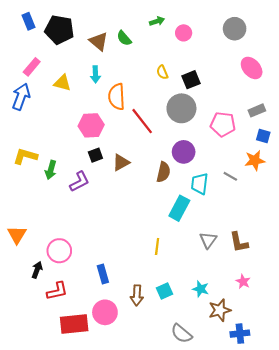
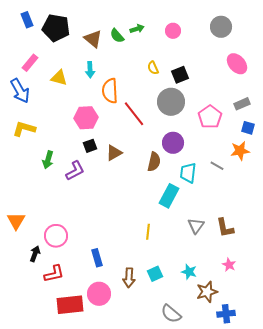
green arrow: (157, 21) -> (137, 29), moved
blue arrow: (21, 97) -> (20, 91), turned 130
pink pentagon: (223, 124) -> (210, 117), turned 30
yellow L-shape: (25, 156) -> (24, 129), moved

